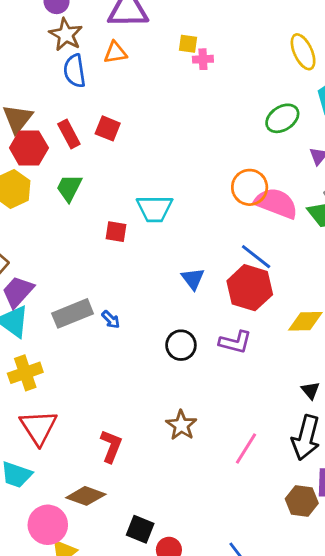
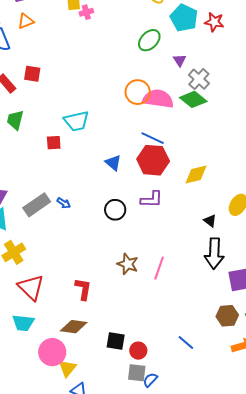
pink line: (246, 449) -> (159, 268), moved
brown hexagon: (302, 501) -> (227, 316), moved

